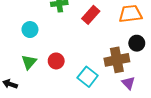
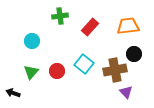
cyan square: (88, 77) -> (84, 64), moved

